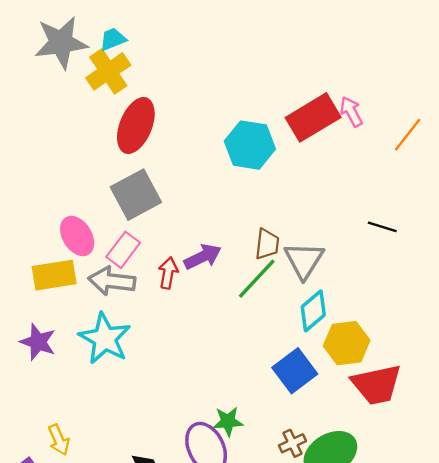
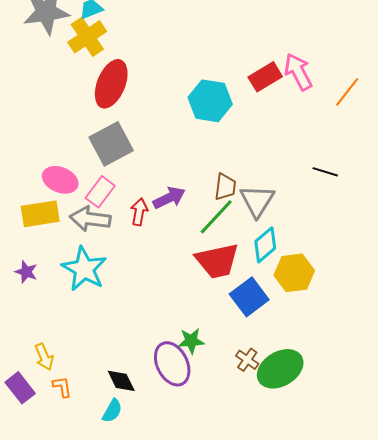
pink arrow: (351, 112) -> (298, 72), size x1.4
red rectangle: (313, 117) -> (265, 77), size x0.7
pink ellipse: (77, 236) -> (60, 180), turned -36
purple star: (38, 342) -> (26, 272), size x0.7
red trapezoid: (377, 385) -> (217, 261), moved
brown cross: (292, 443) -> (247, 360), turned -30

